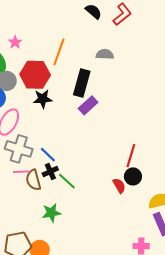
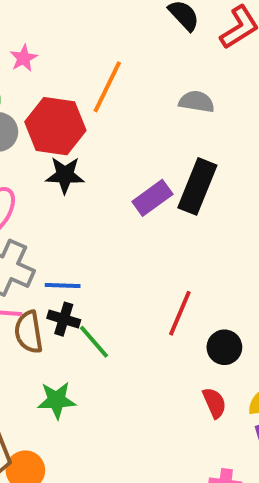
black rectangle: (82, 83) -> (197, 186), moved
blue line: (48, 155) -> (63, 286), turned -48
red line: (131, 156) -> (180, 313), moved
black cross: (50, 171) -> (64, 319), turned 35
red semicircle: (119, 186) -> (214, 403), moved

